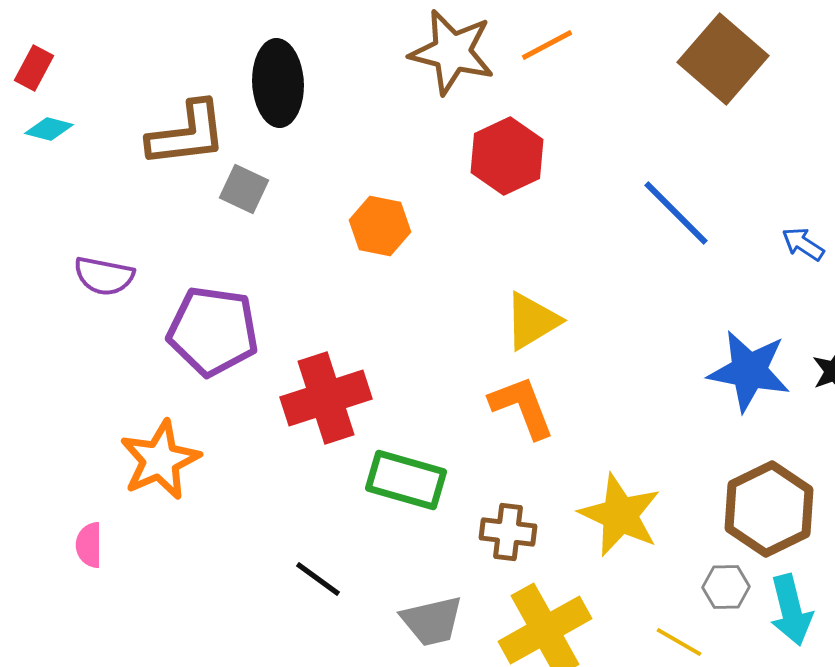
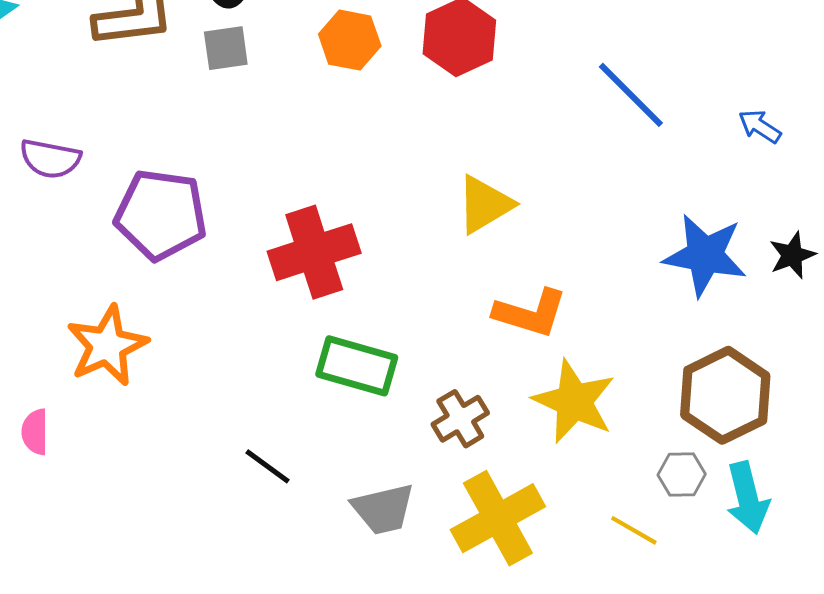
gray square: (244, 189) -> (226, 48), moved, turned -33
orange hexagon: (380, 226) -> (350, 40), moved
red cross: (326, 398) -> (314, 252), moved
orange L-shape: (522, 407) -> (530, 313), moved, turned 128
brown cross: (508, 532) -> (460, 419), turned -38

